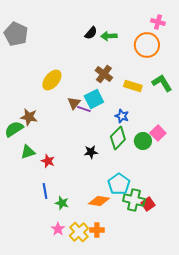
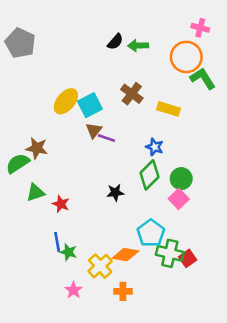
green L-shape: (162, 83) -> (203, 78), moved
cyan square: (94, 99) -> (90, 105), moved
pink square: (158, 133) -> (179, 199), moved
green star: (62, 203) -> (68, 252), moved
yellow cross: (79, 232) -> (100, 266), moved

